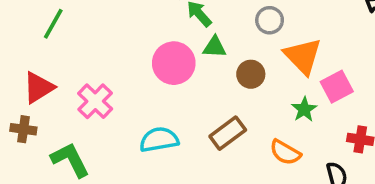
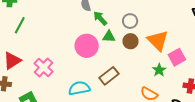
gray circle: (270, 20) -> (130, 21), moved
brown circle: (251, 74) -> (131, 41), moved
brown rectangle: (228, 133) -> (109, 76), moved

